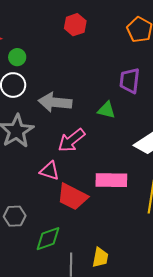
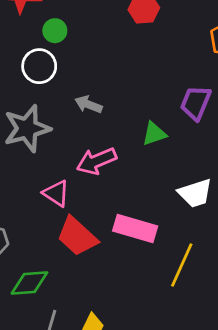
gray arrow: (55, 102) -> (88, 104), size x0.6
green triangle: (107, 110) -> (154, 134), turned -48

